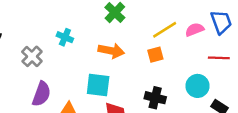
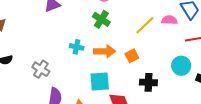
pink semicircle: (195, 30) -> (169, 20), turned 35
cyan cross: (65, 37) -> (77, 47), moved
orange square: (155, 55) -> (132, 56), moved

